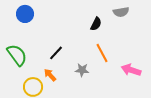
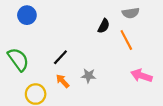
orange line: (102, 53) -> (126, 40), moved
orange arrow: (50, 75) -> (63, 81), moved

